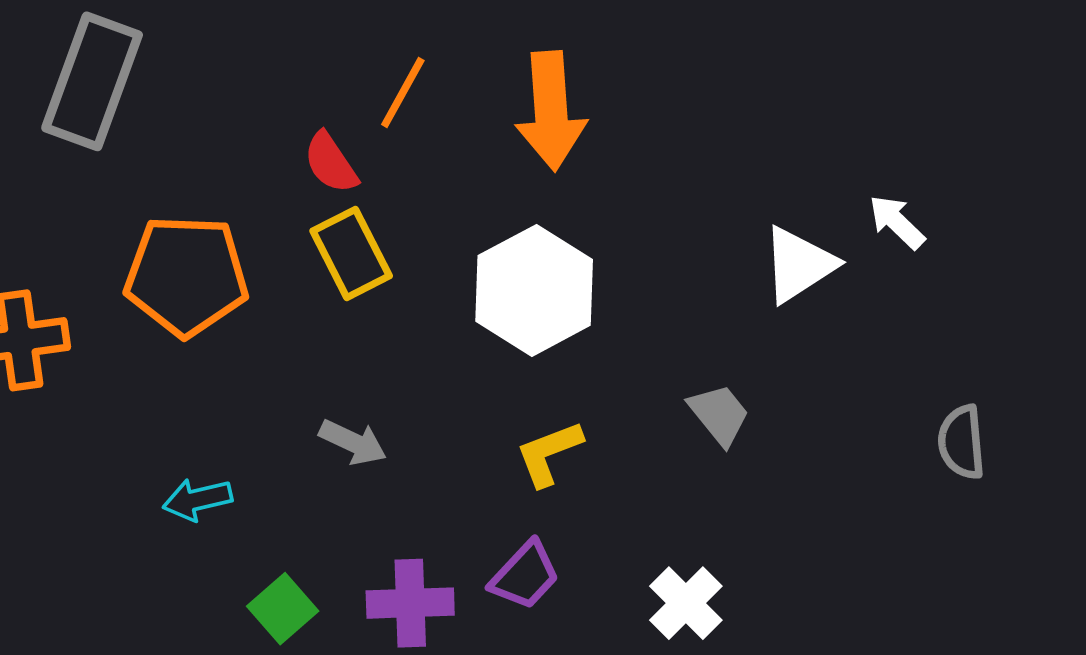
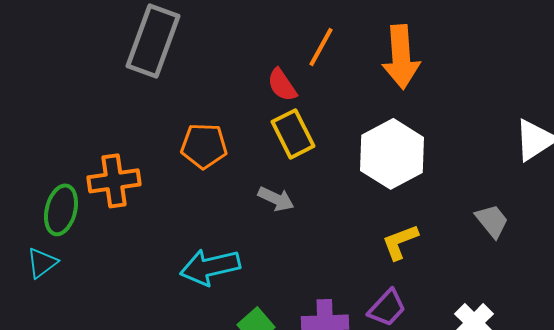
orange pentagon: (186, 276) -> (204, 146), size x0.7
gray arrow: (353, 442) -> (276, 199), moved
cyan arrow: (197, 499) -> (210, 267), size x1.6

